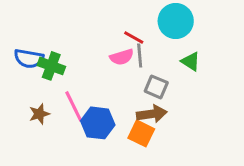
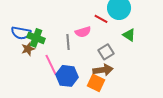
red line: (134, 37) -> (101, 19), moved
gray line: (140, 55) -> (68, 42), moved
gray square: (156, 87) -> (106, 52), turned 35
brown star: (39, 114) -> (28, 49), moved

